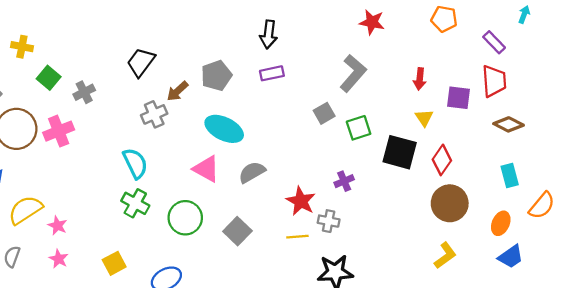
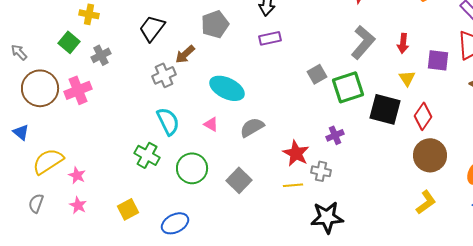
yellow cross: (22, 47) -> (89, 14), moved
gray L-shape: (353, 73) -> (363, 42), moved
gray pentagon: (216, 76) -> (215, 24), moved
green square: (359, 128) -> (348, 87), size x1.4
cyan semicircle: (135, 163) -> (168, 121), moved
pink triangle: (206, 169) -> (211, 124), size x0.6

